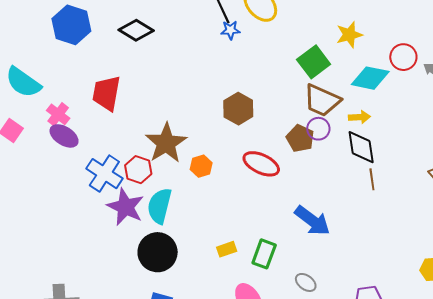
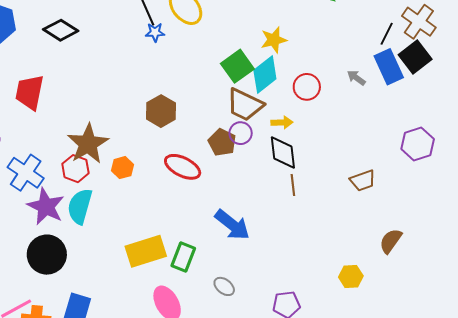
red circle: (403, 57) -> (307, 87), moved
cyan diamond: (370, 78) -> (265, 74), moved, turned -51
red hexagon: (138, 170) -> (75, 169), moved
yellow rectangle: (227, 249) -> (146, 251), size x2.0
black circle: (158, 252) -> (47, 255), moved

